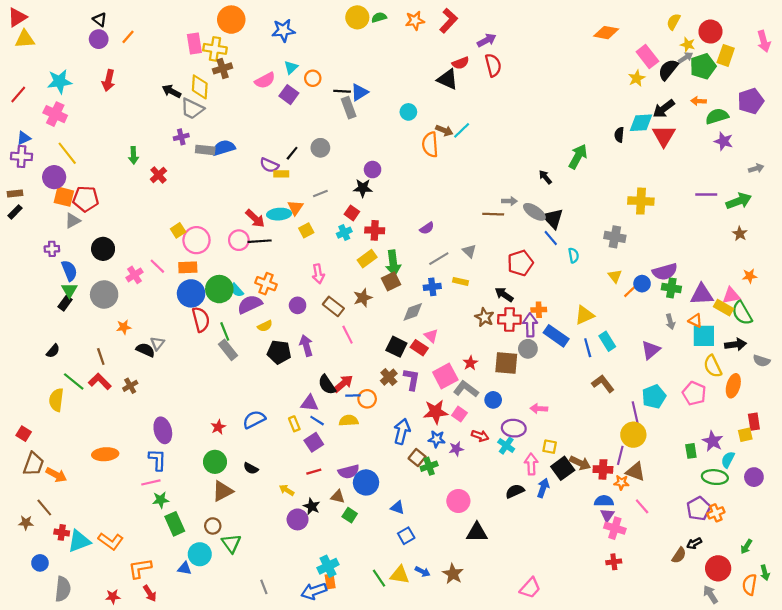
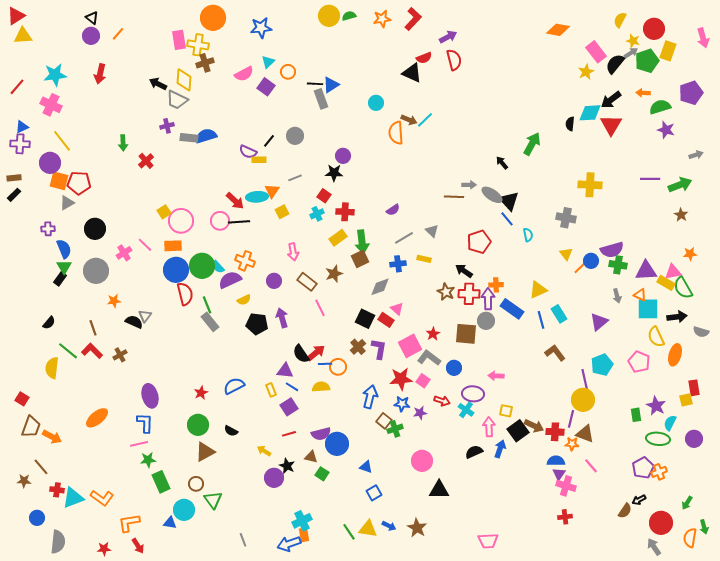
orange ellipse: (105, 454) -> (97, 418), turned -35
pink trapezoid: (530, 588) -> (488, 541), turned 45

